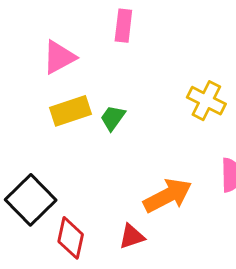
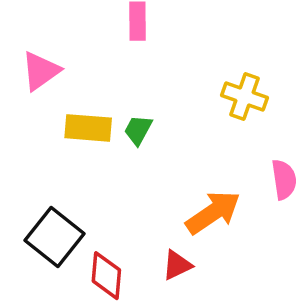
pink triangle: (59, 57) -> (41, 71), moved
yellow rectangle: (71, 111) -> (88, 128), turned 30

